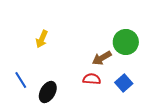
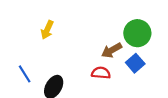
blue square: (124, 83) -> (135, 63), moved

